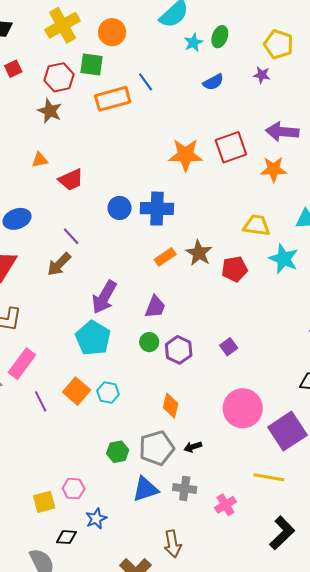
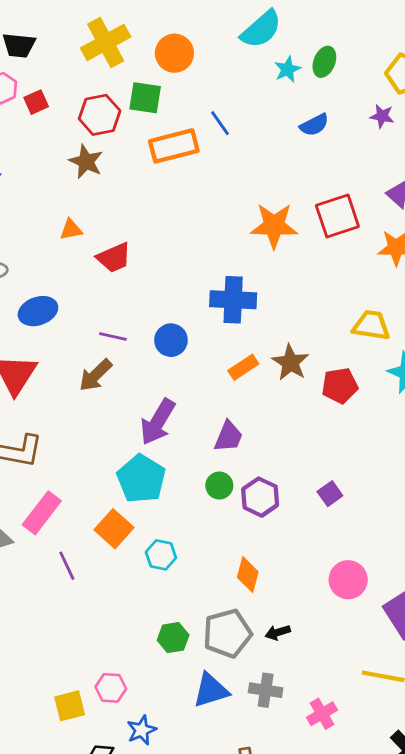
blue circle: (120, 208) -> (171, 340), moved
purple line: (71, 236) -> (113, 336), turned -36
orange square: (76, 391) -> (114, 529), moved
pink circle: (243, 408) -> (348, 580), size x0.7

